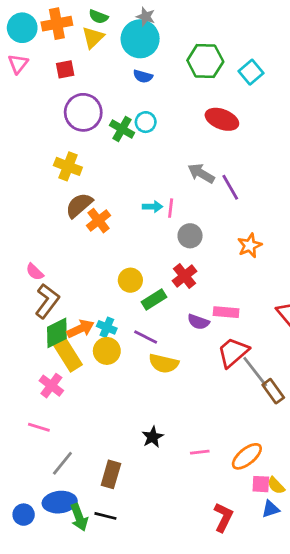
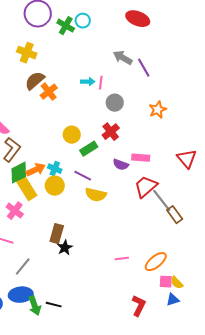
black star: (153, 437) -> (65, 248), moved
brown rectangle: (111, 474) -> (57, 234), moved

